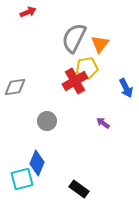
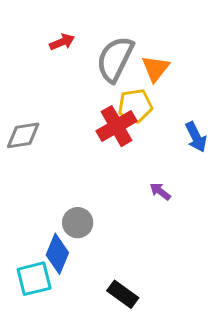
red arrow: (28, 12) -> (62, 42), moved
gray circle: (47, 121) -> (78, 223), moved

